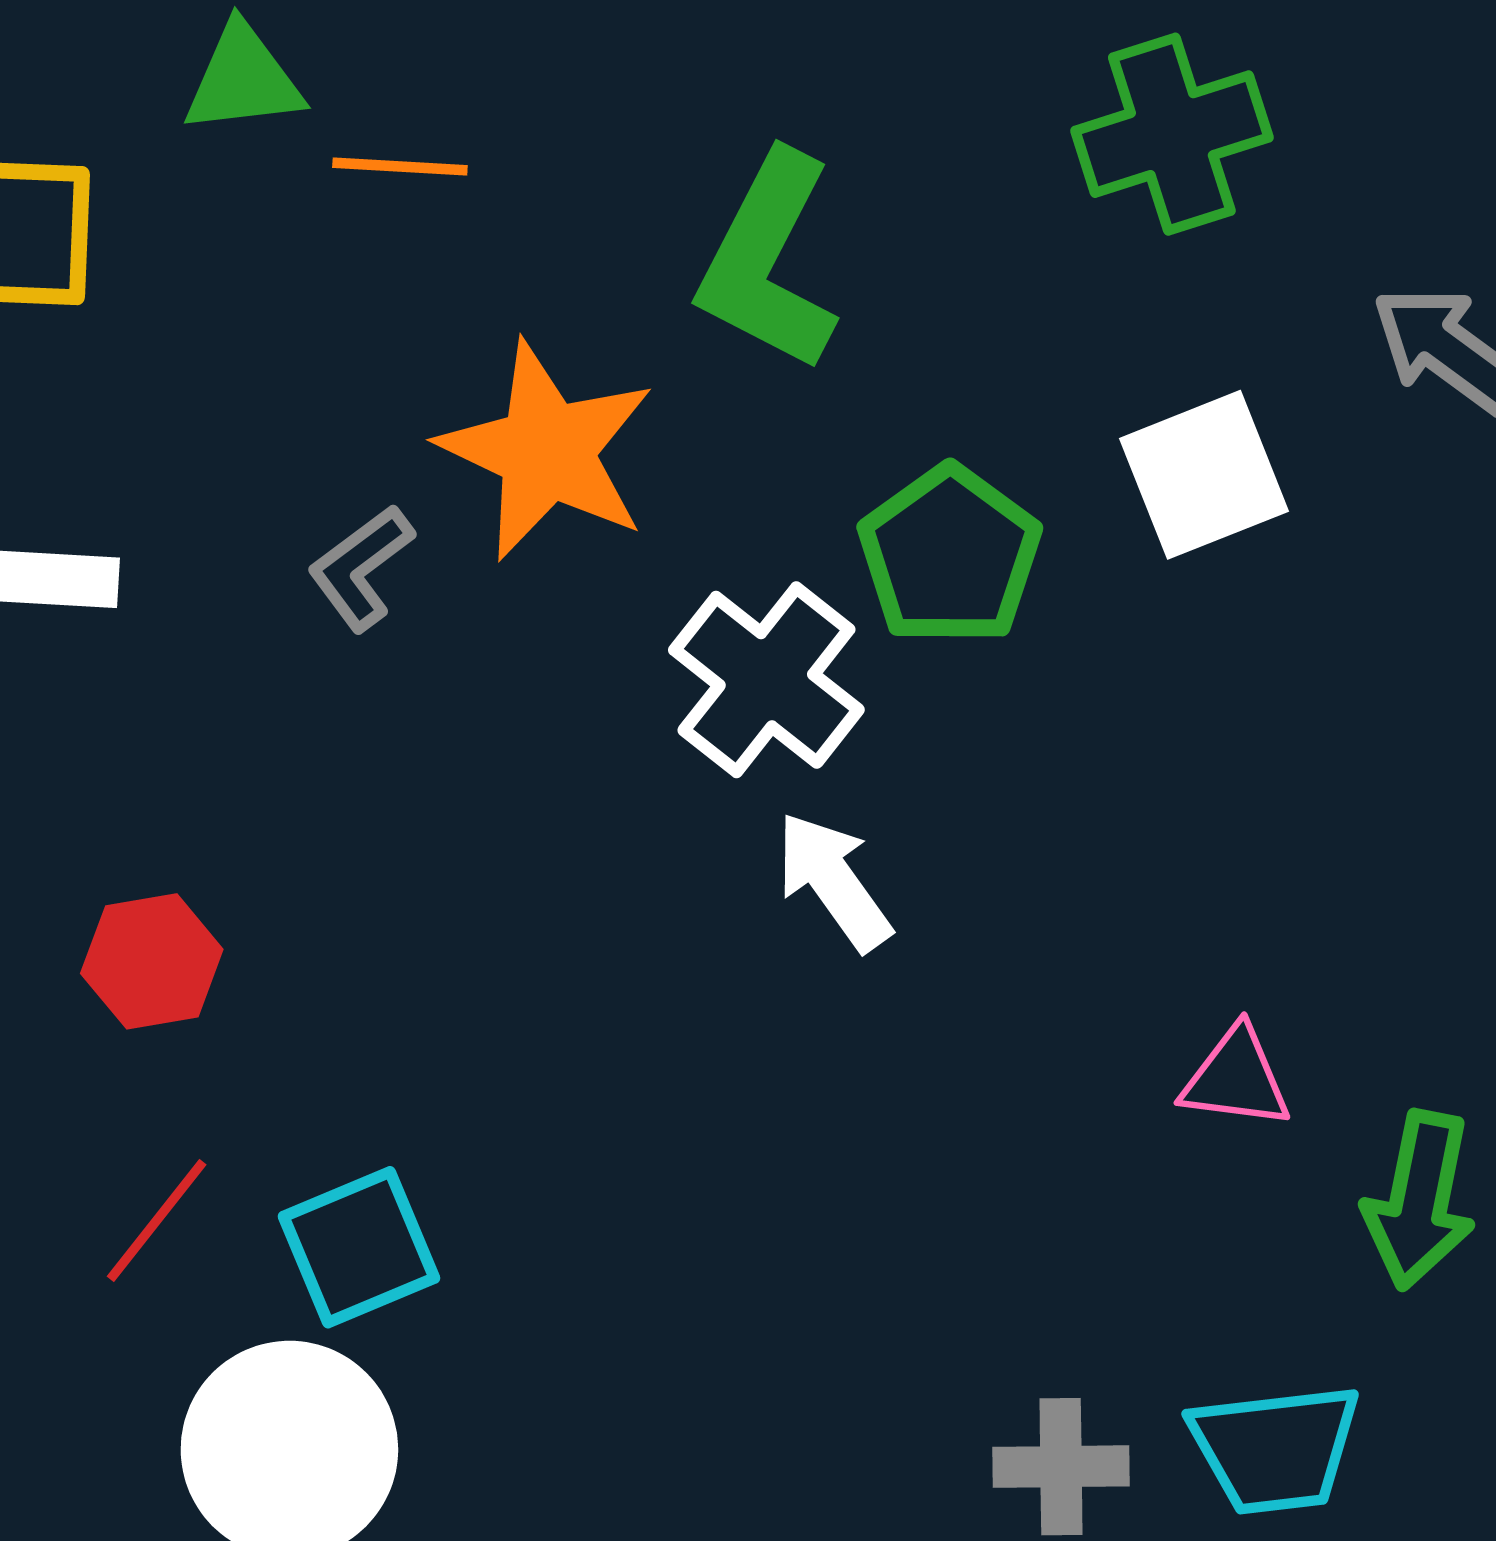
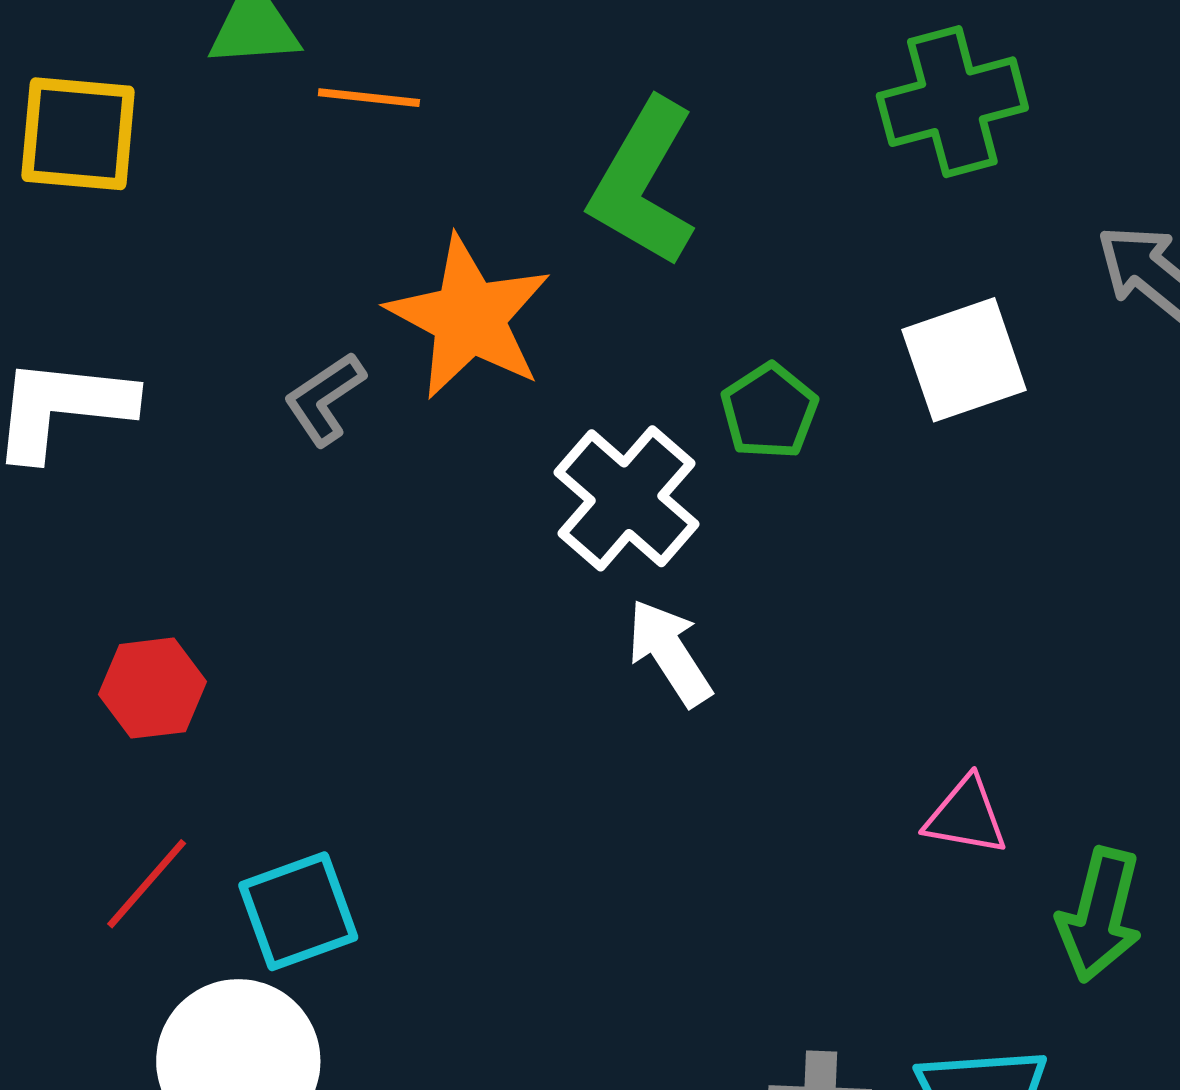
green pentagon: (950, 555) -> (769, 411), size x0.7

